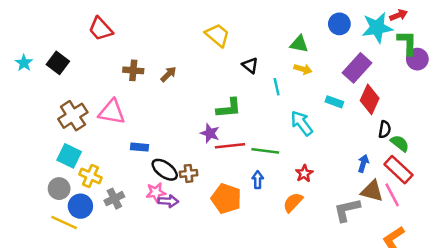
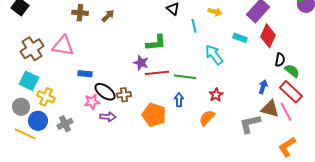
pink star: (156, 192) -> (92, 102), moved
gray cross: (114, 199) -> (65, 124), moved

